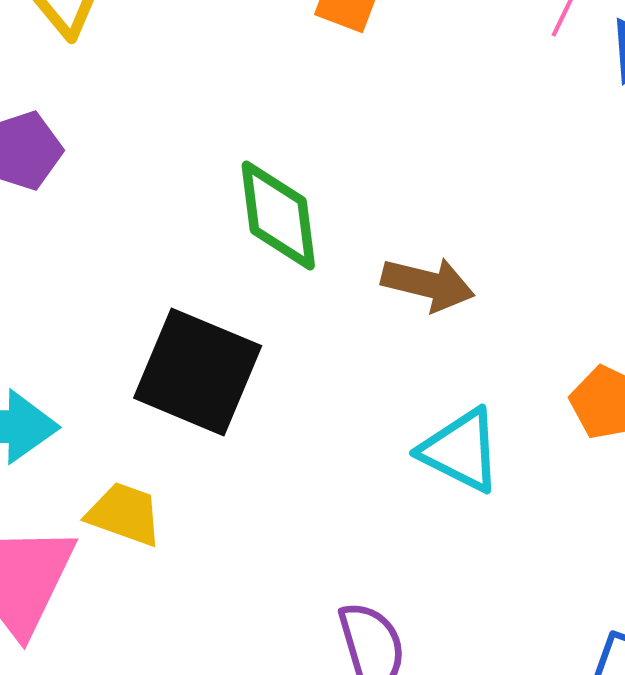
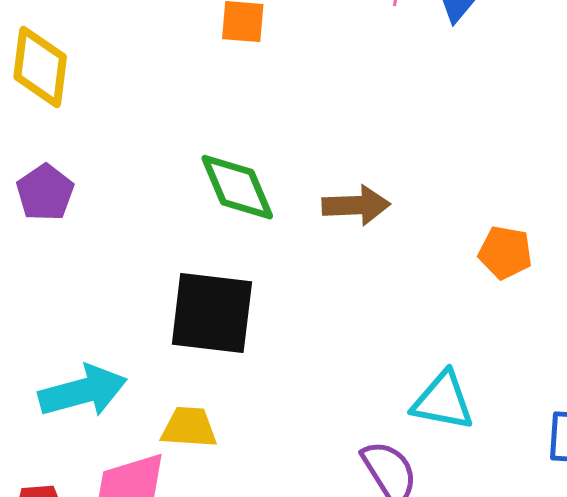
cyan triangle: (461, 450) -> (443, 401), moved

